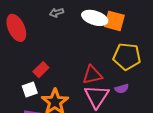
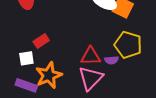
purple semicircle: (122, 89) -> (111, 60), moved

